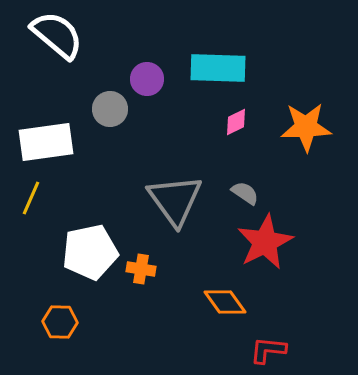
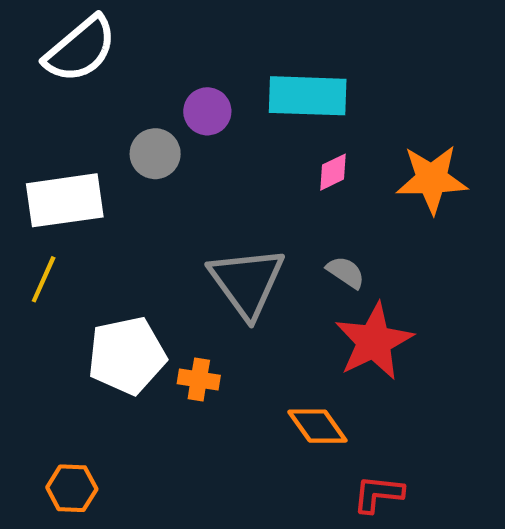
white semicircle: (57, 35) -> (80, 49), turned 100
orange hexagon: (60, 322) -> (72, 488), moved

